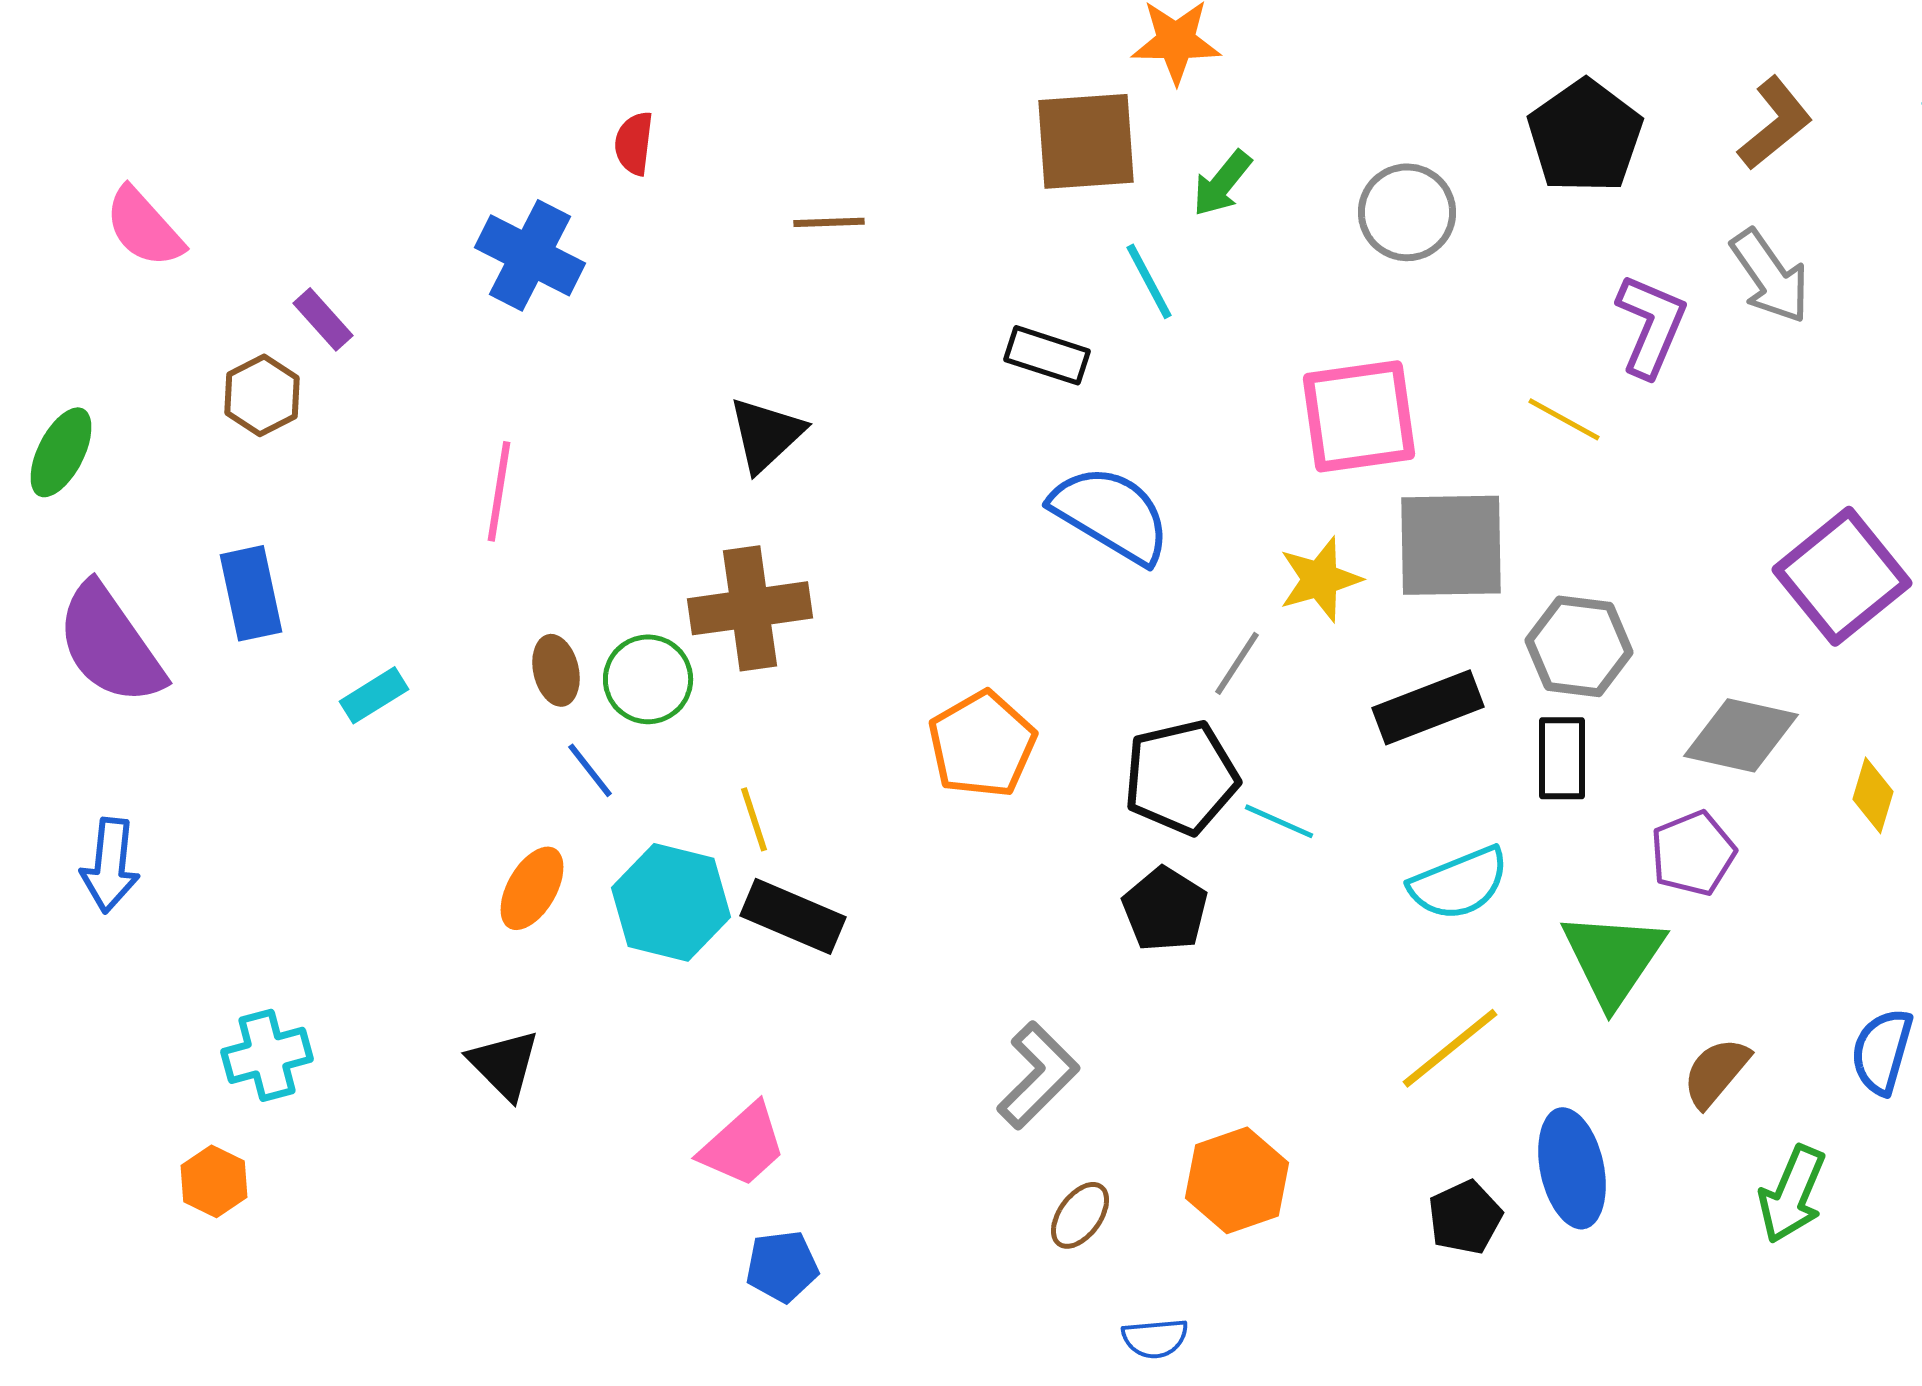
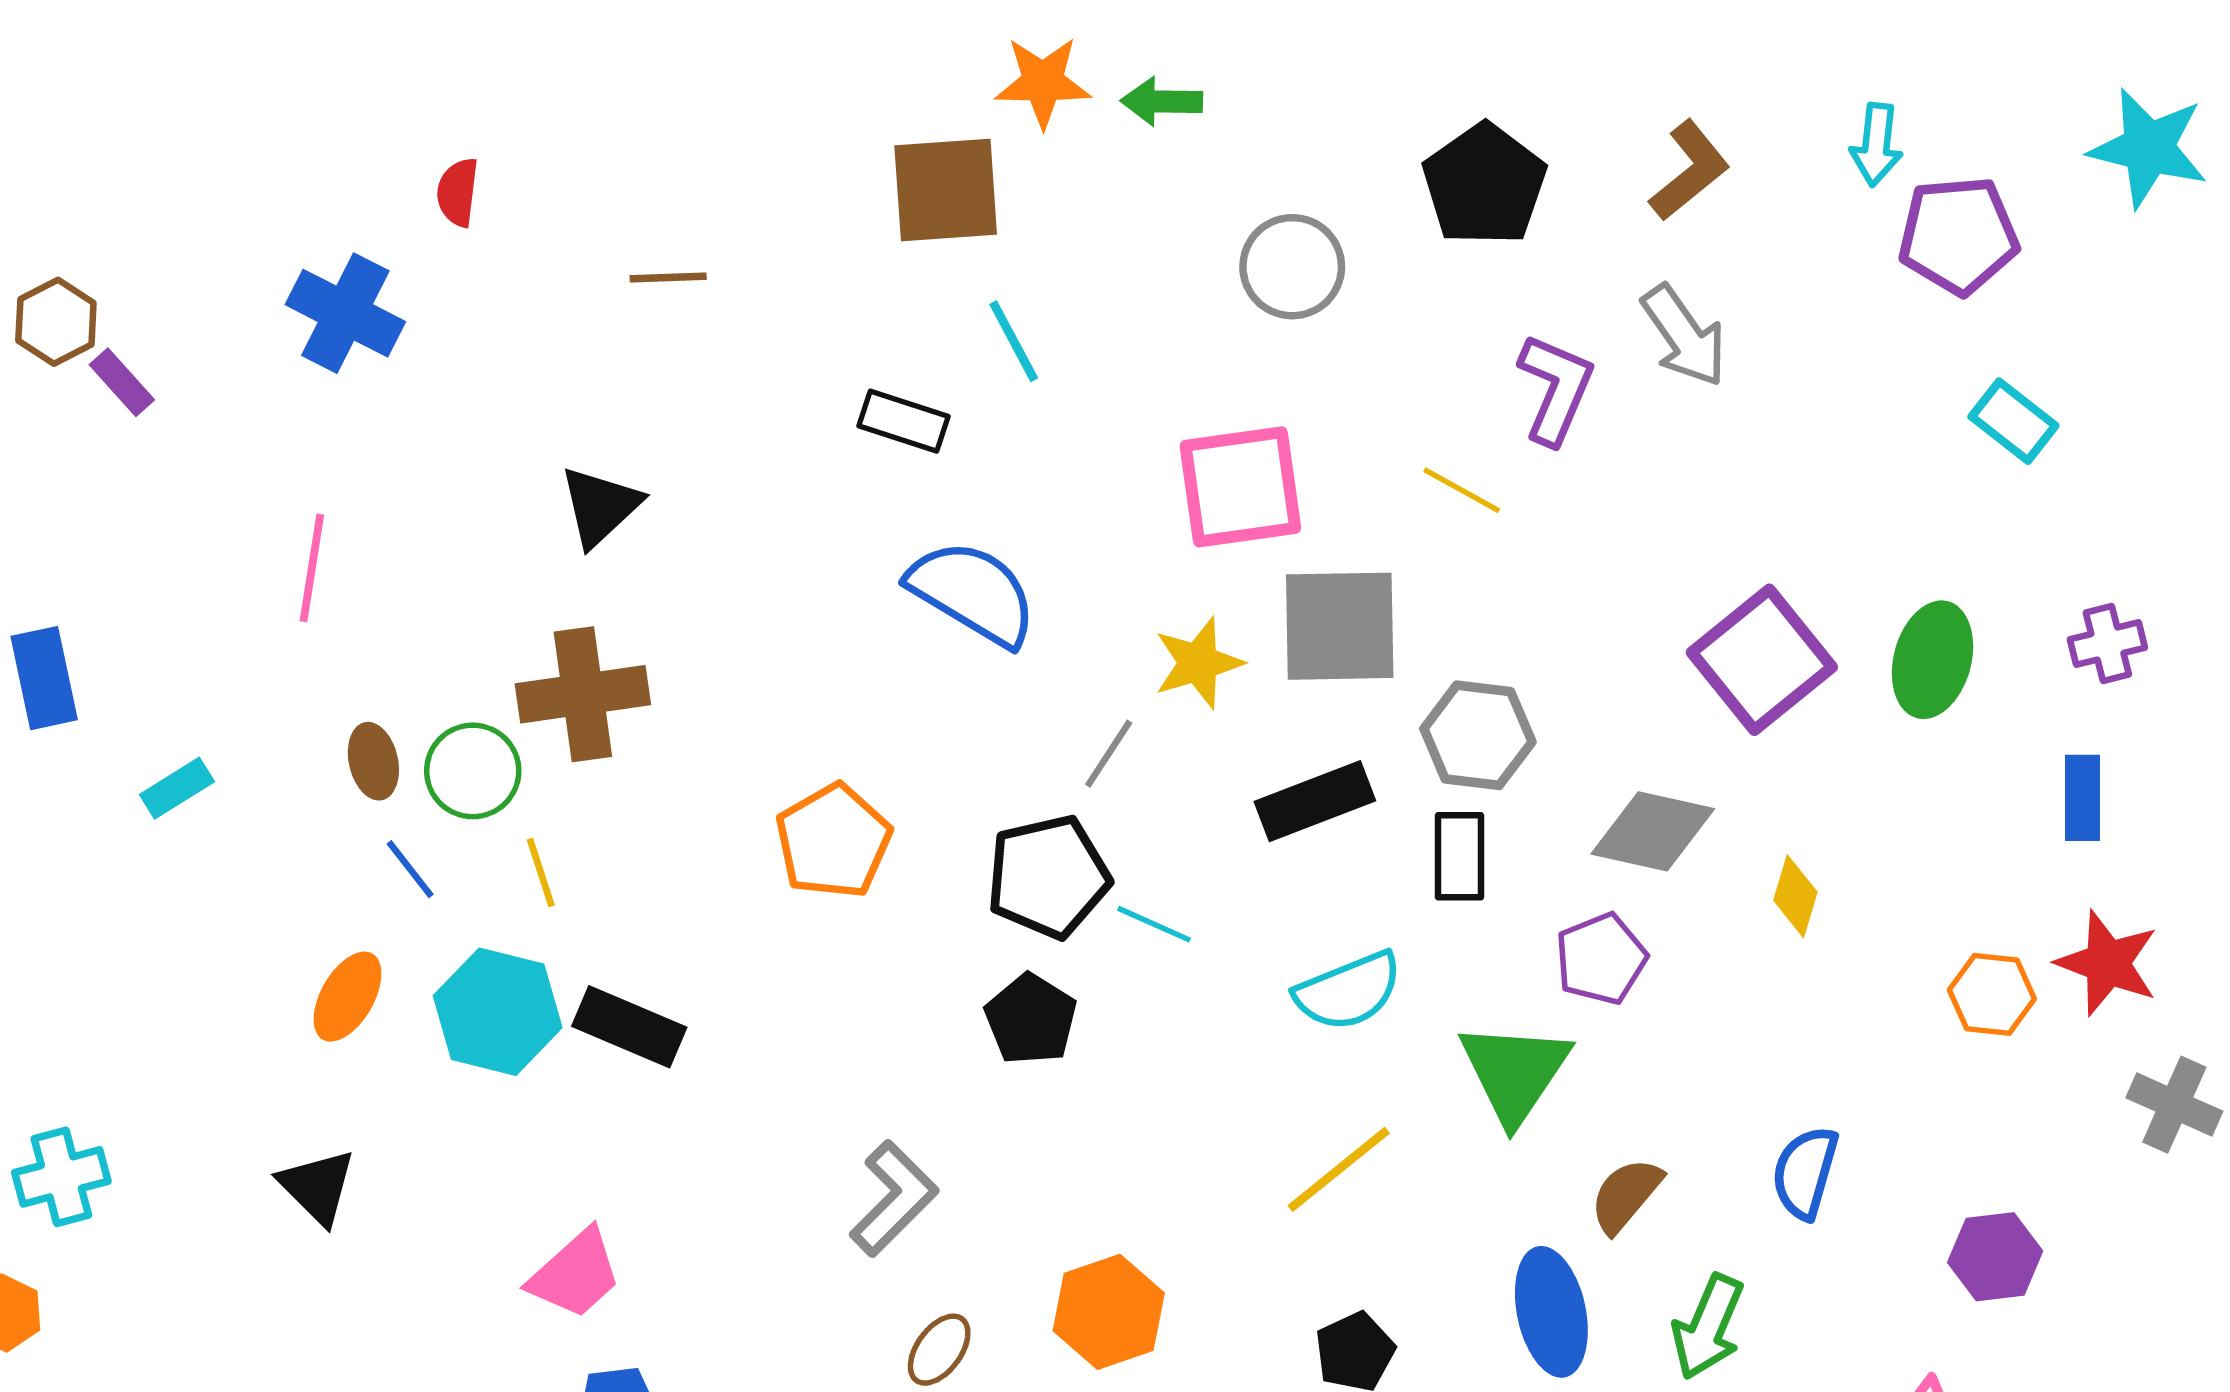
green arrow: (1222, 183) -> (1162, 101), moved, turned 52
brown hexagon: (262, 395) -> (56, 322), moved
yellow line: (754, 819) -> (541, 872), moved
blue ellipse: (1572, 1168) -> (1551, 1312), moved

